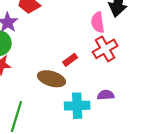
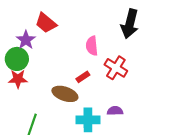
pink semicircle: (98, 22) -> (92, 46), moved
red cross: (105, 49) -> (116, 68), turned -30

